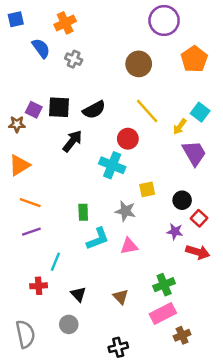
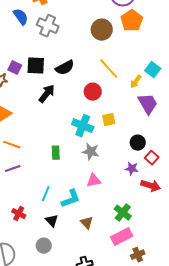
gray cross: (74, 59) -> (48, 26), size x1.5
orange pentagon: (194, 59) -> (132, 21), moved
cyan cross: (112, 165) -> (83, 126), moved
yellow square: (147, 189) -> (109, 120), moved
cyan L-shape: (98, 239) -> (71, 199), moved
cyan line: (55, 262) -> (46, 194), moved
green cross: (164, 285) -> (123, 213), turned -30
red cross: (39, 286) -> (19, 214), turned 32

